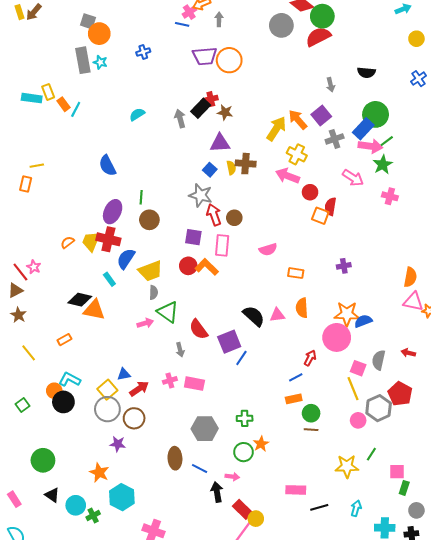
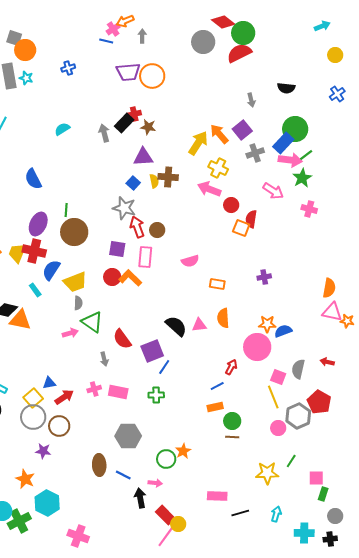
brown circle: (149, 220) -> (74, 232), size x1.4
orange star: (347, 314) -> (267, 324), size x0.7
green cross: (245, 418) -> (156, 395), moved
green cross: (93, 516) -> (19, 521), size x1.6

